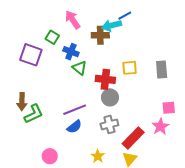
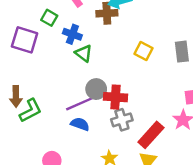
yellow square: (130, 68) -> (143, 51), turned 35
red cross: (105, 79) -> (115, 97), moved
gray circle: (110, 97) -> (96, 89), moved
blue semicircle: (74, 127) -> (80, 124), turned -119

